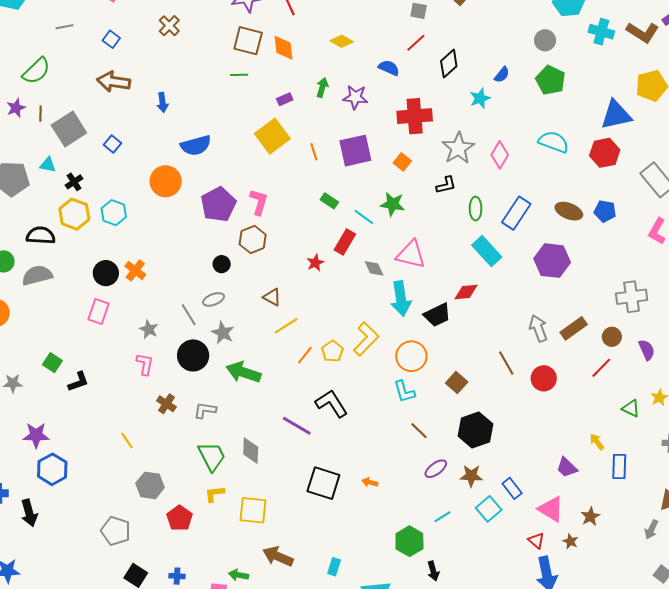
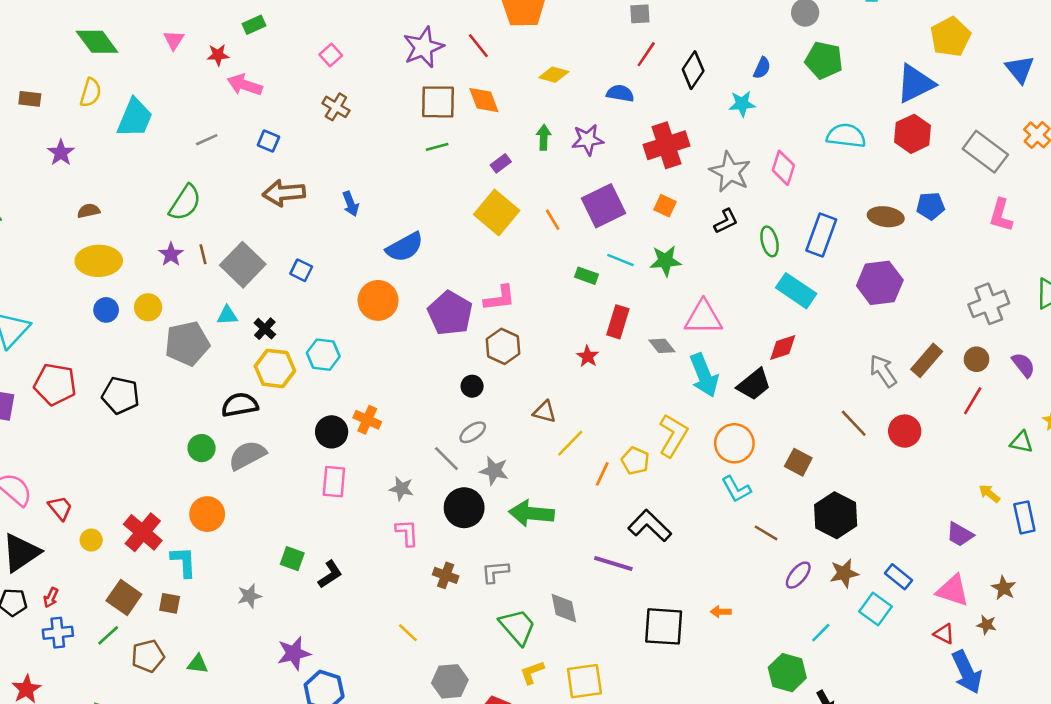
cyan star: (480, 98) -> (742, 104), turned 30
pink L-shape: (259, 202) -> (500, 298), turned 80
cyan line: (364, 217) -> (620, 260), moved

